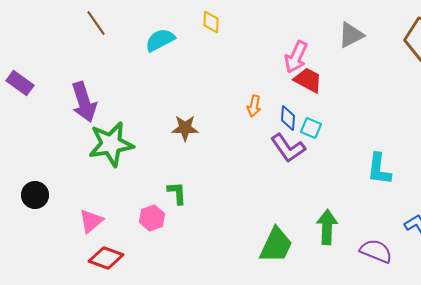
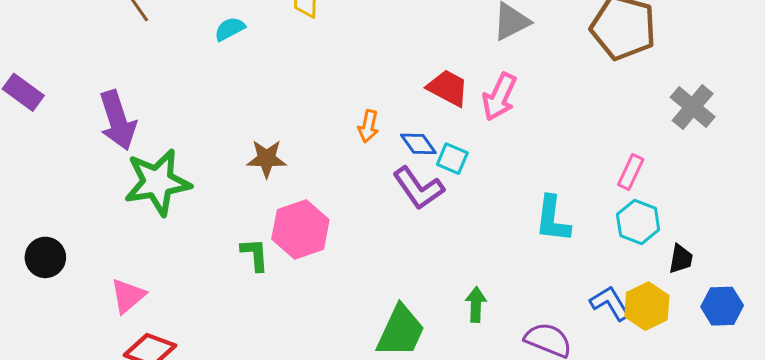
cyan semicircle: (160, 40) -> (230, 29), size x0.7
pink arrow: (296, 57) -> (499, 97), moved
blue diamond: (288, 118) -> (418, 144), turned -40
pink hexagon: (152, 218) -> (300, 229), moved, size x1.5
green arrow: (327, 227) -> (476, 305), size x0.7

